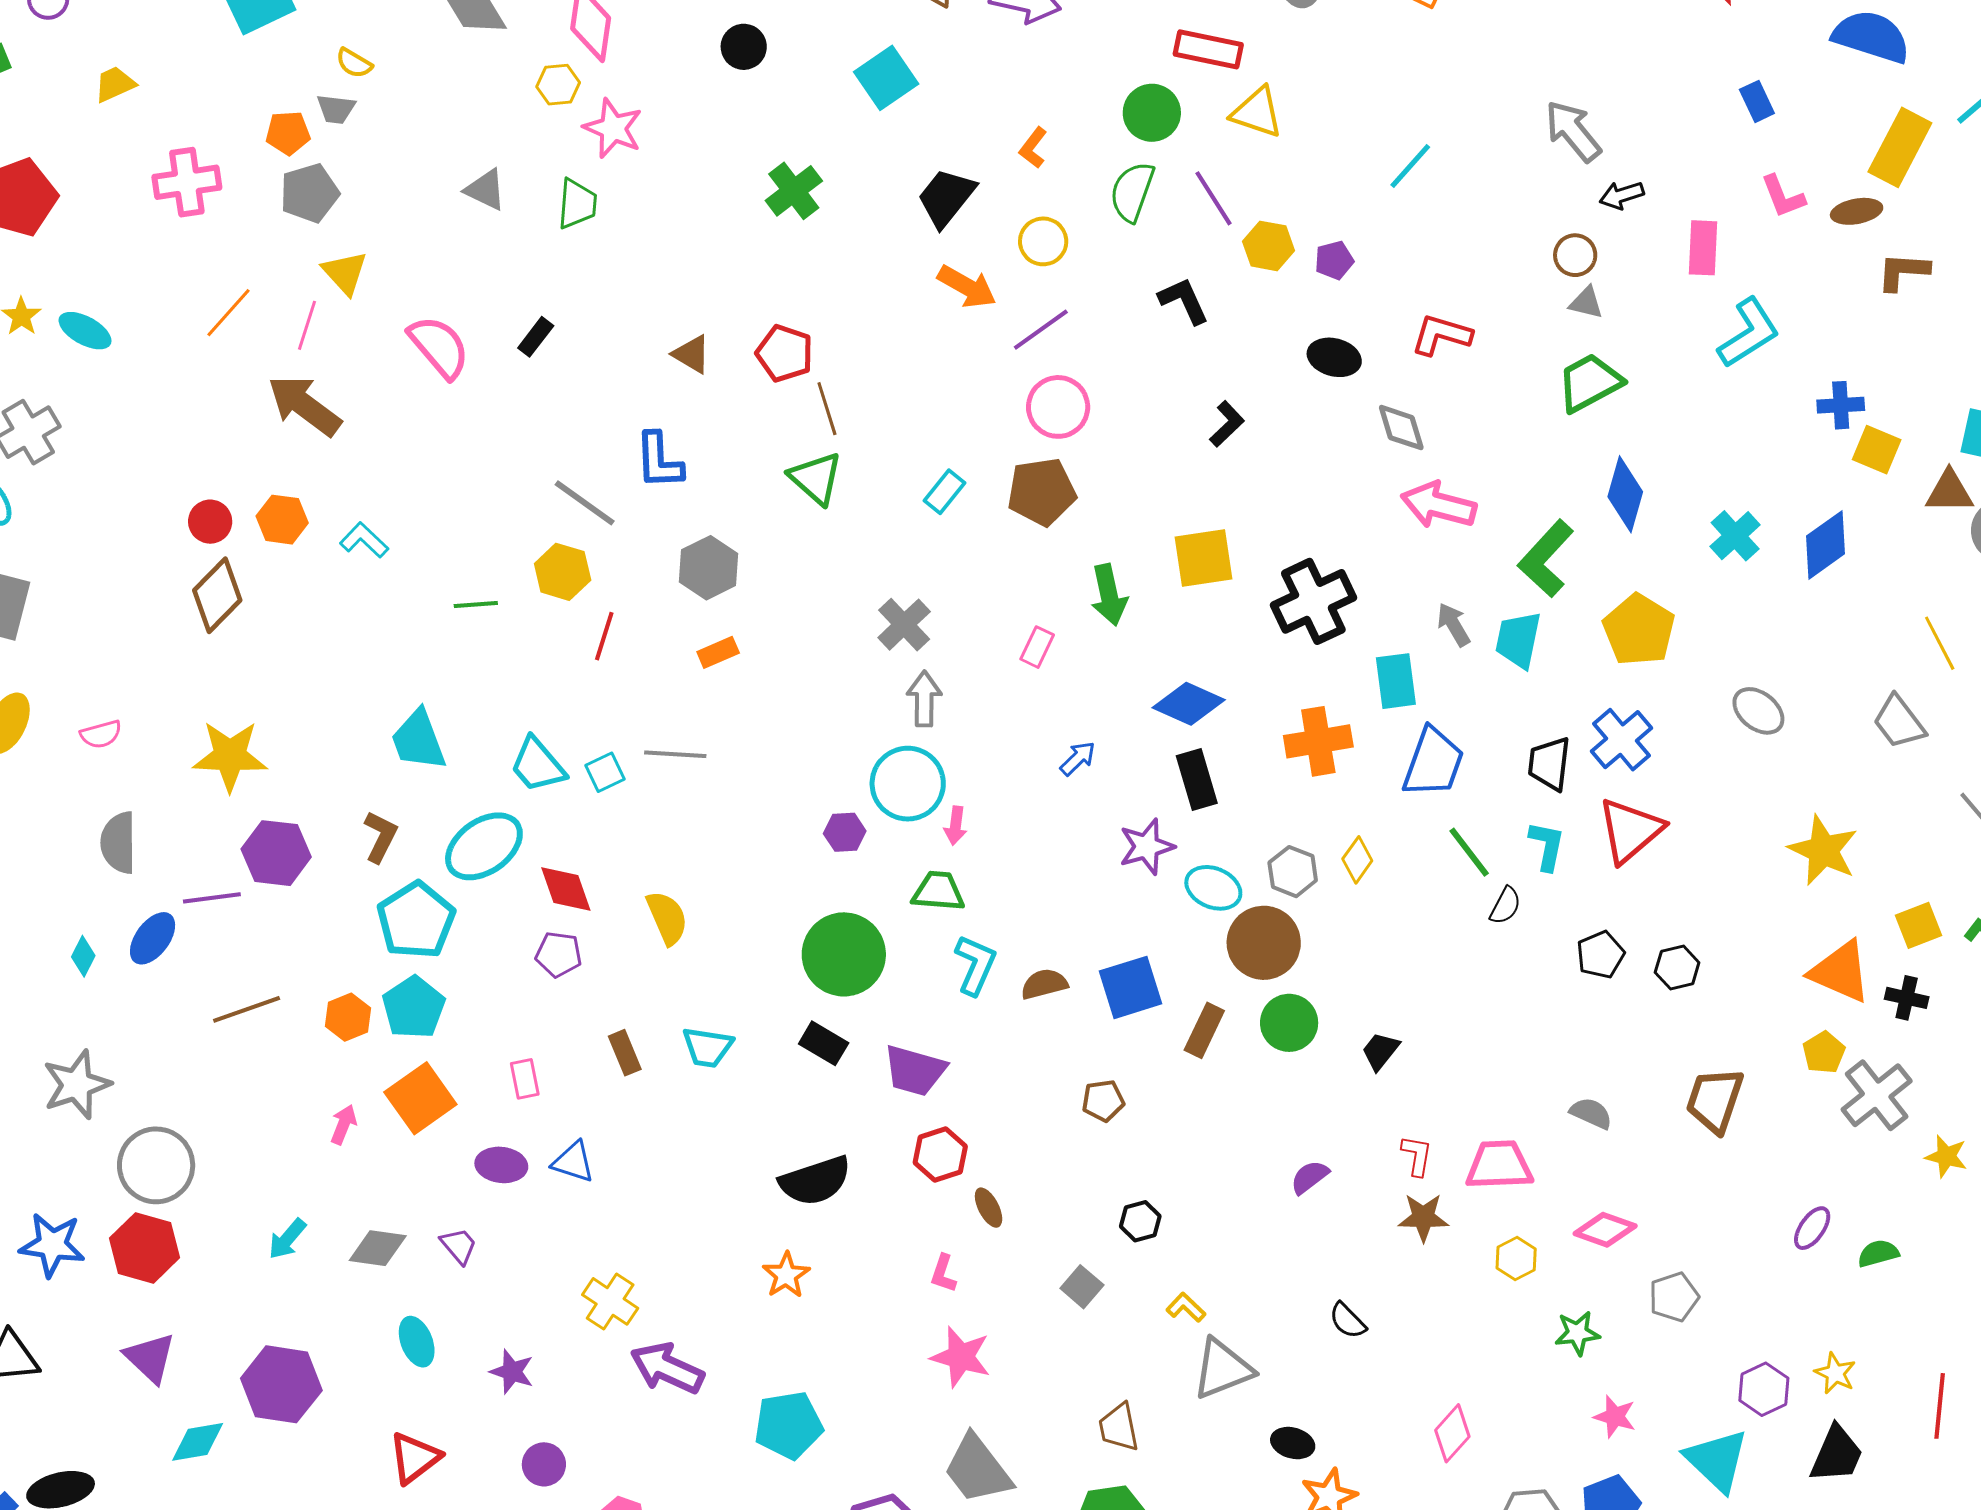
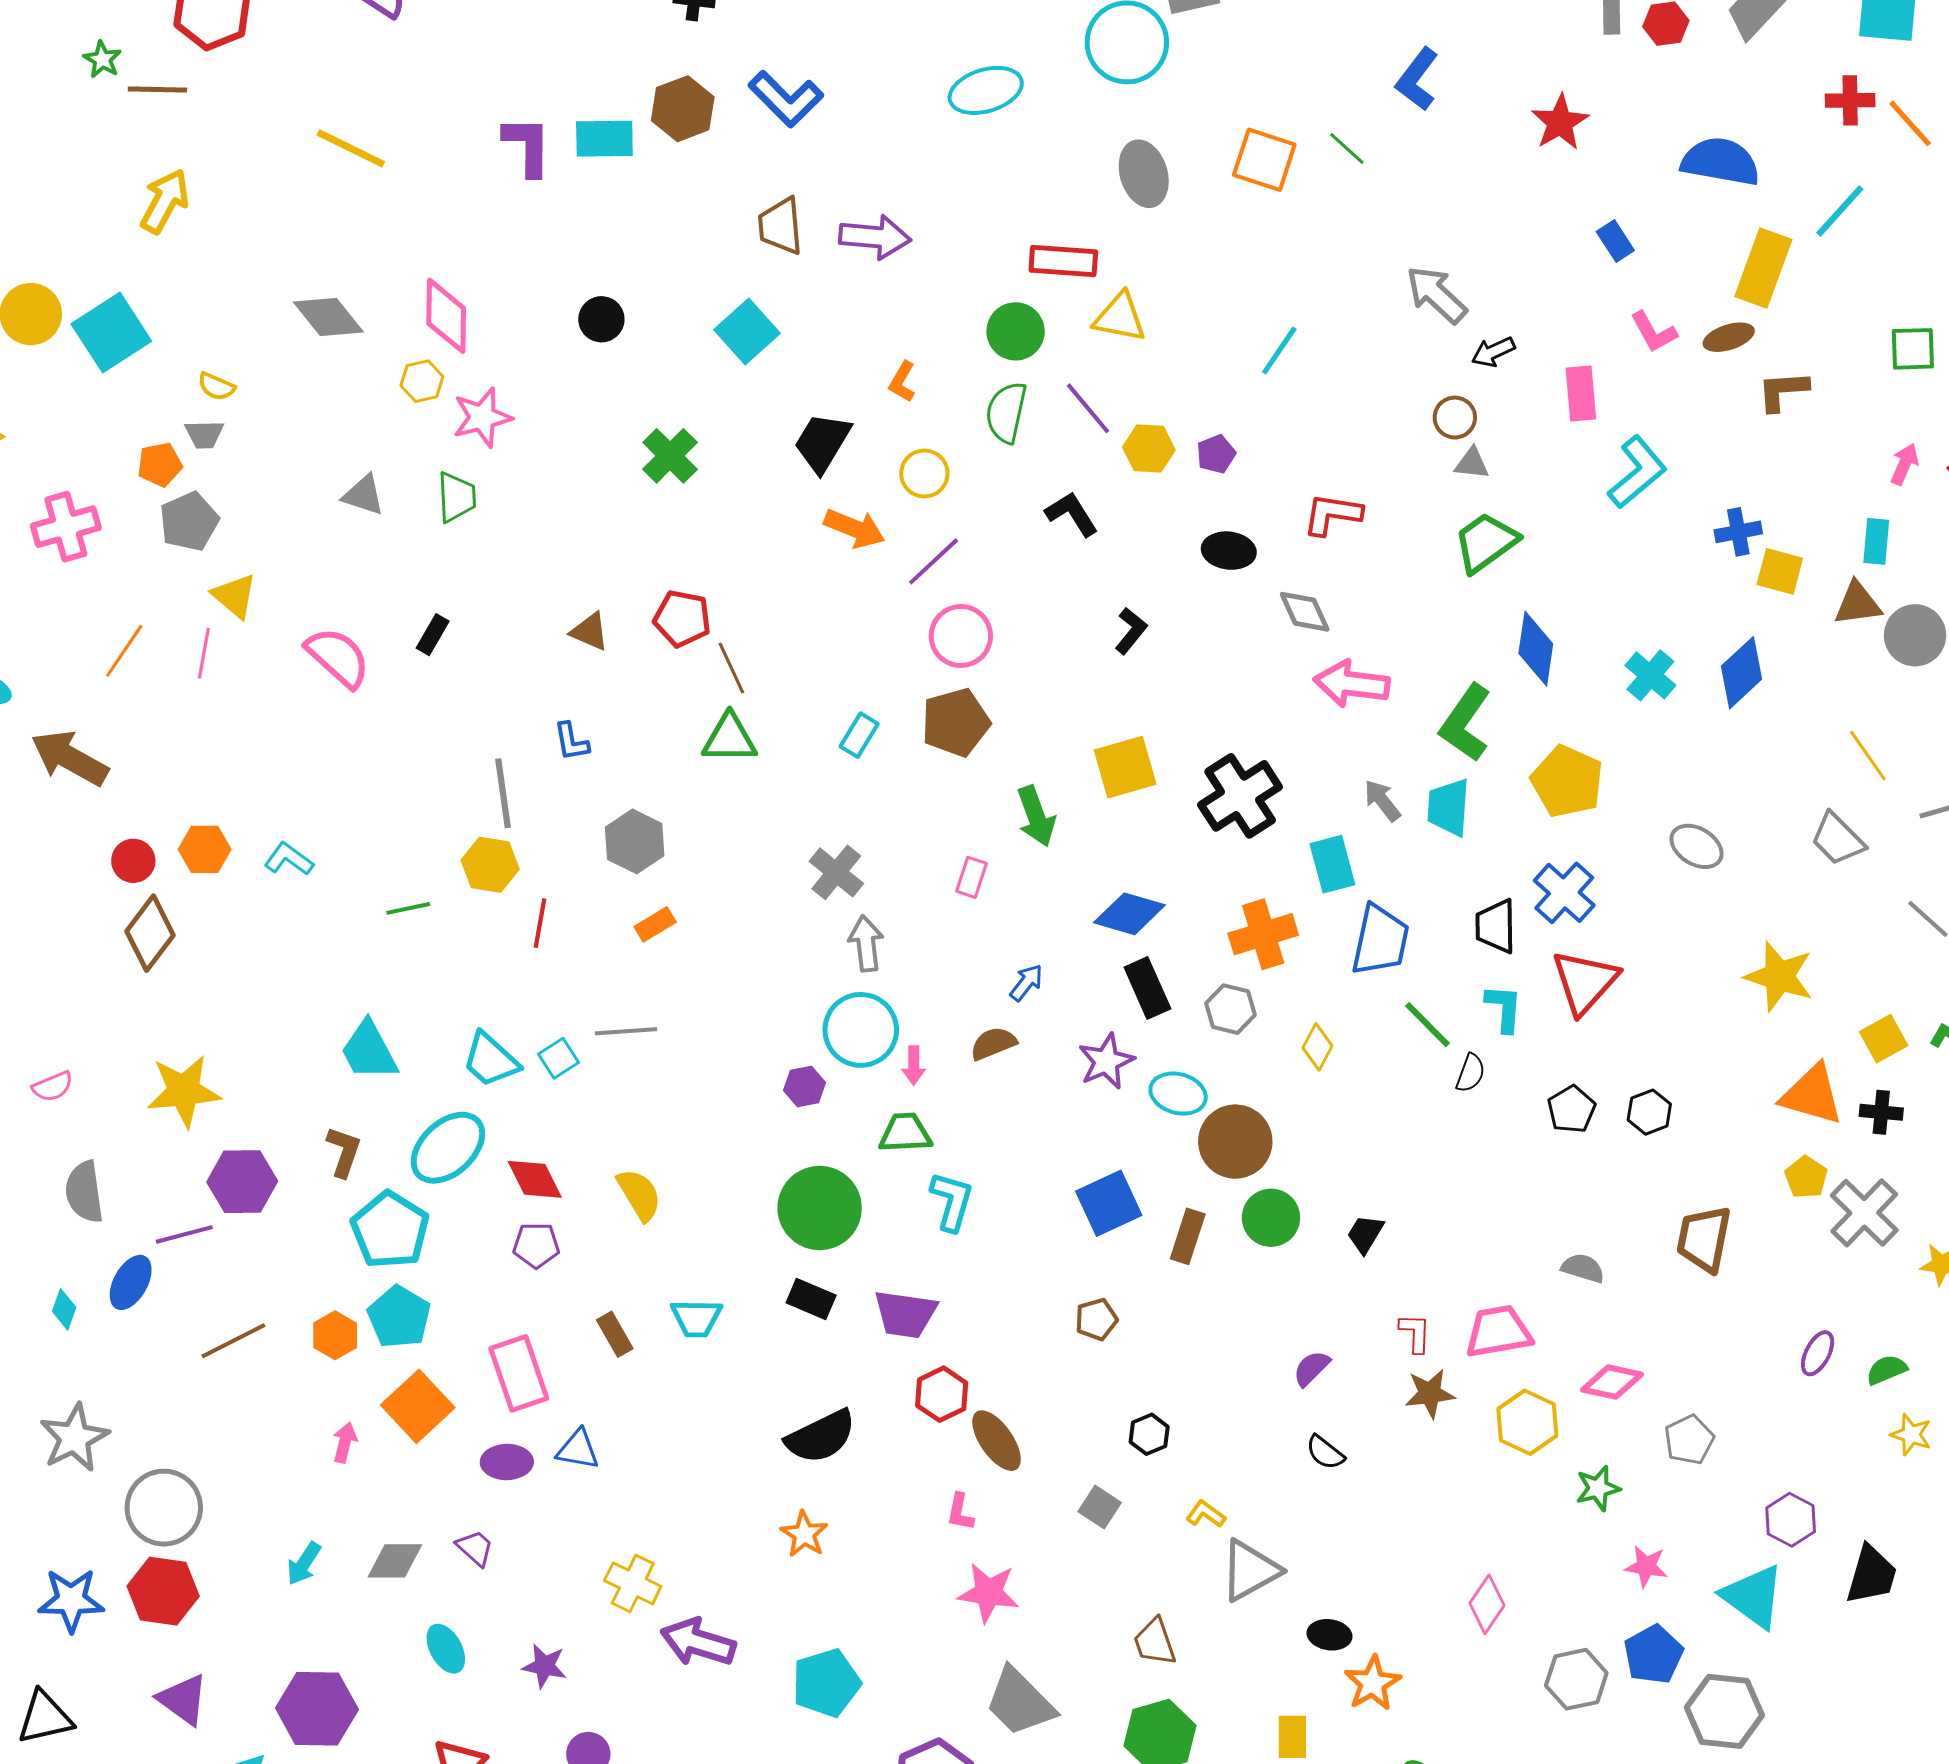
pink star: (613, 128) -> (482, 417), turned -30
brown arrow: (304, 406) -> (70, 758), moved
blue L-shape: (659, 461) -> (571, 742), size x0.7
green triangle: (816, 478) -> (730, 738), turned -34
gray line: (585, 503) -> (503, 793), turned 54
gray hexagon: (1293, 872) -> (1230, 1009), moved
brown semicircle: (1044, 984) -> (993, 1043), moved
pink rectangle: (525, 1079) -> (519, 1373), size x1.8
brown ellipse: (989, 1208) -> (997, 1441), size x1.6
yellow hexagon: (1516, 1259) -> (1527, 1422), size x1.5
black semicircle: (1348, 1321) -> (1325, 1452), moved
yellow star: (1835, 1373) -> (1911, 1435), moved

